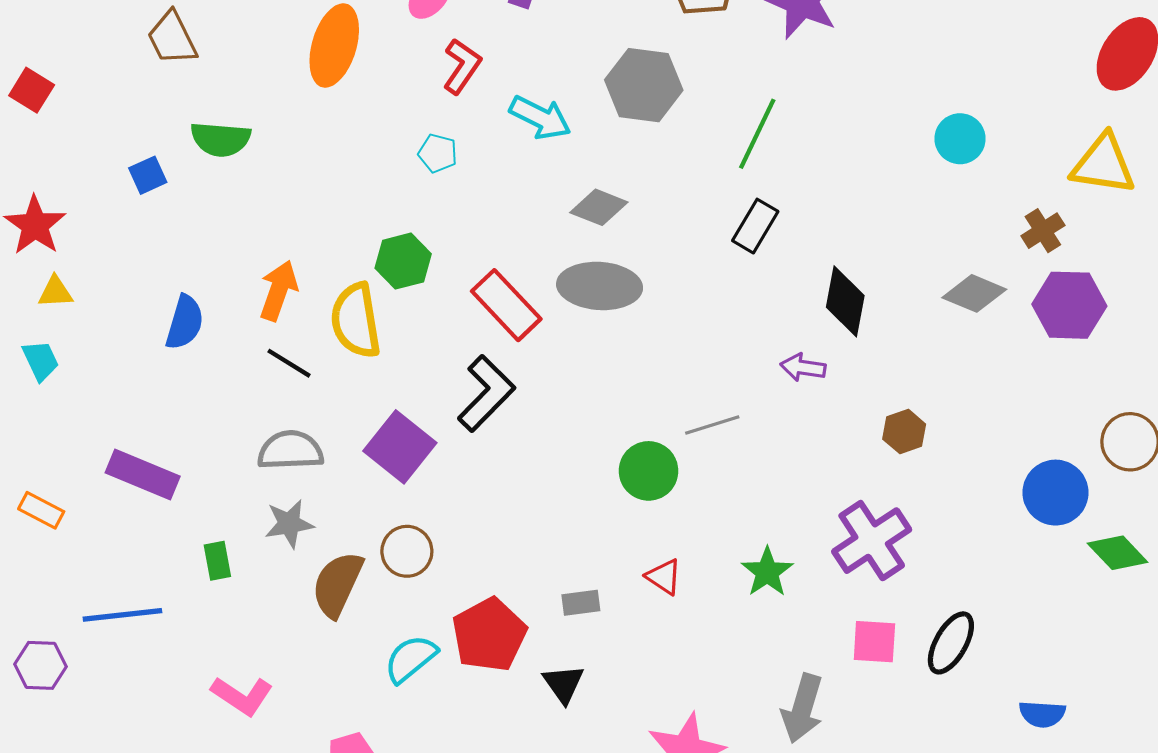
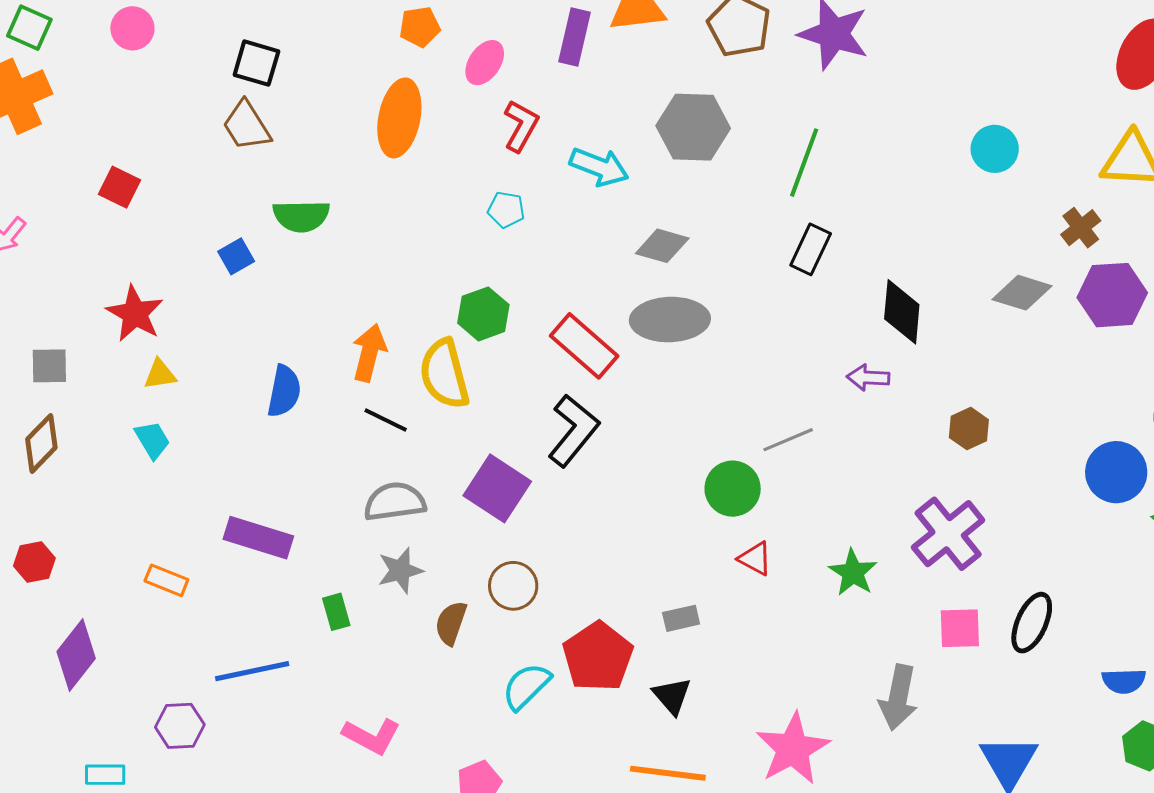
red triangle: (664, 577) -> (755, 559), moved
brown semicircle: (337, 584) -> (451, 623), size x0.7

